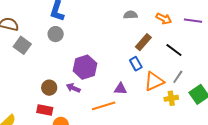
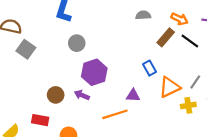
gray circle: (56, 34) -> (77, 43), moved
brown rectangle: (143, 42) -> (166, 37), moved
black line: (174, 50) -> (190, 41), moved
red rectangle: (45, 110) -> (40, 120), moved

